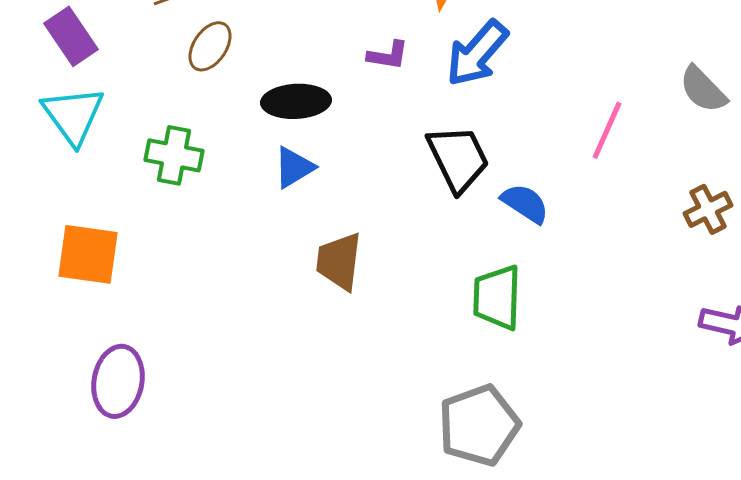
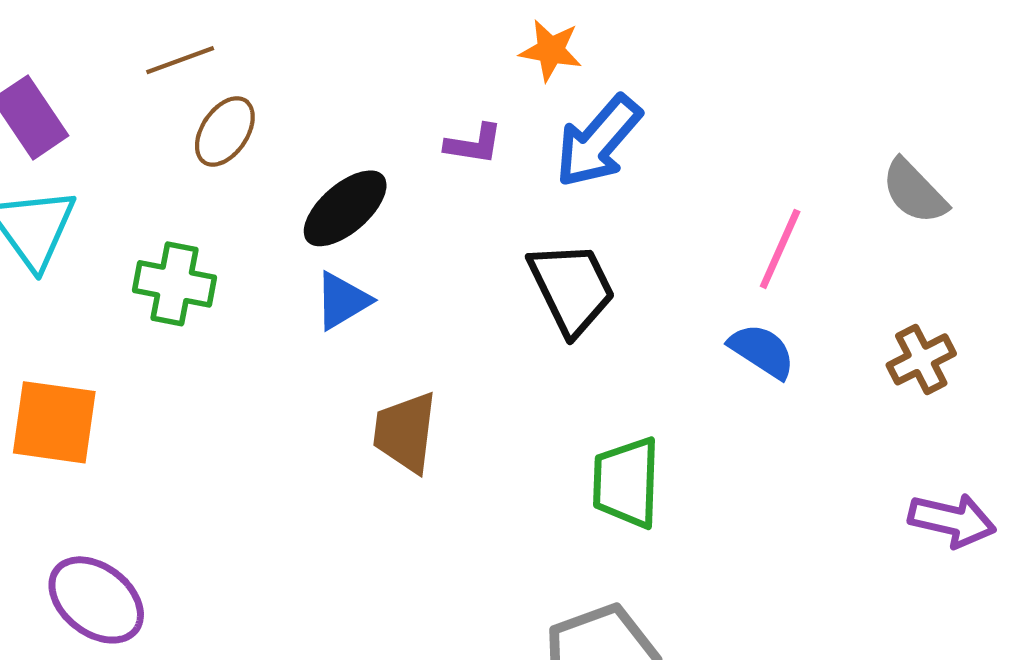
black ellipse: (296, 101) -> (345, 208), turned -38
blue semicircle: (525, 203) -> (762, 351), moved
purple ellipse: (118, 381) -> (96, 600), turned -62

